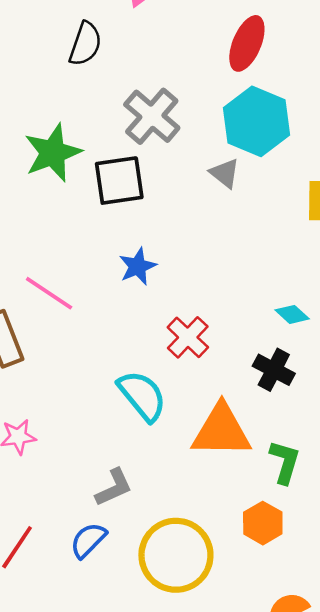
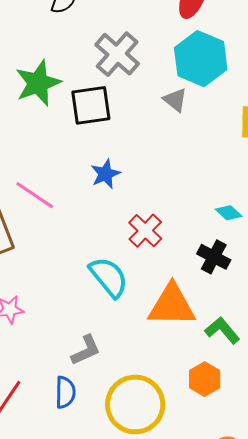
green L-shape: (285, 462) -> (222, 330), turned -57
blue semicircle: (88, 540) -> (65, 392), turned 136

